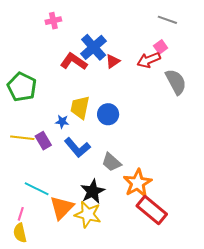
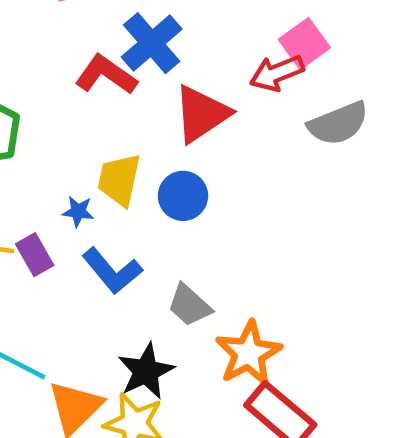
pink square: (161, 47) -> (304, 44), size x1.5
red triangle: (113, 61) -> (202, 114), moved, size x1.8
gray semicircle: (176, 82) -> (338, 123), turned 96

